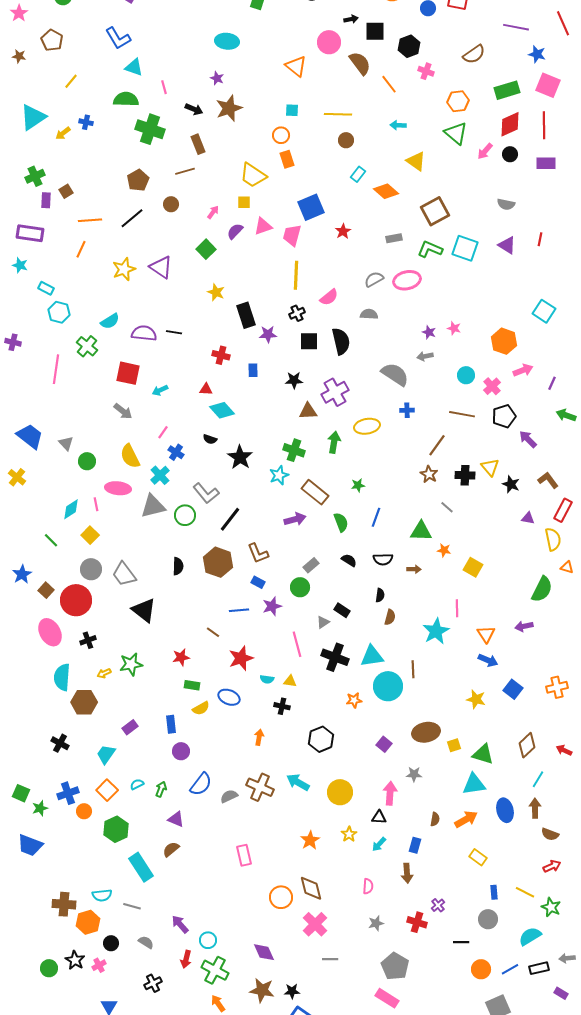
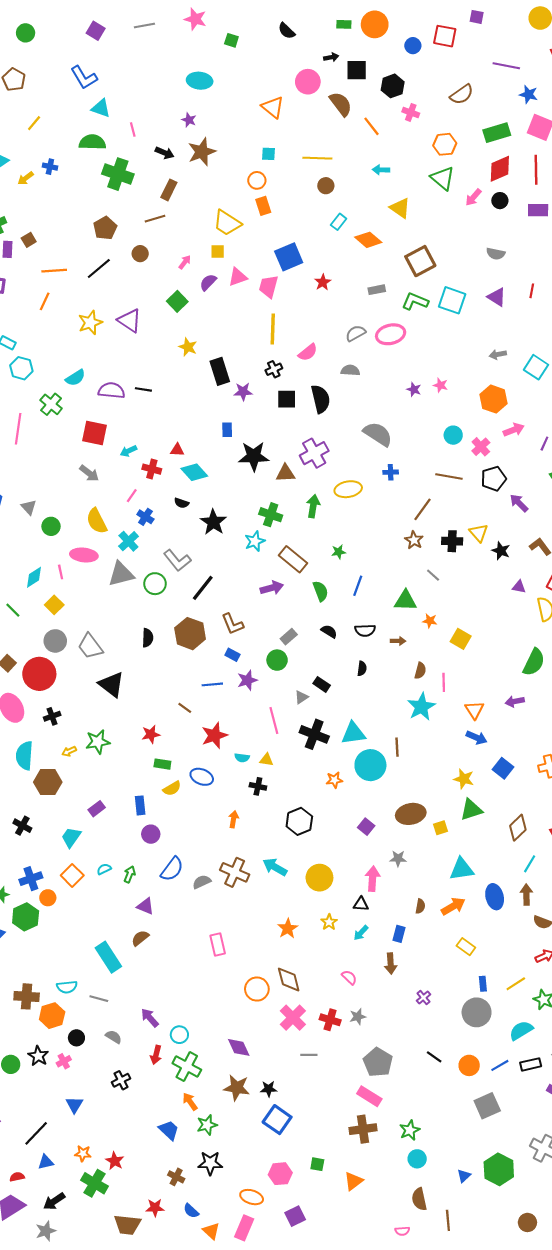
brown rectangle: (198, 144) -> (169, 190), turned 48
red cross: (221, 355) -> (152, 469), moved
gray arrow: (425, 356) -> (498, 354), moved
black star: (294, 380) -> (254, 456), moved, size x1.6
brown semicircle: (390, 617) -> (420, 671), moved
green triangle: (483, 754) -> (471, 810), moved, turned -35
green hexagon: (116, 829) -> (26, 917), moved
pink semicircle: (368, 886) -> (349, 977), turned -49
yellow line: (525, 892) -> (516, 984), turned -60
gray circle: (488, 919) -> (477, 1012), size x1.4
red cross: (417, 922) -> (330, 1020), moved
black line: (461, 942) -> (434, 1057), moved, turned 35

